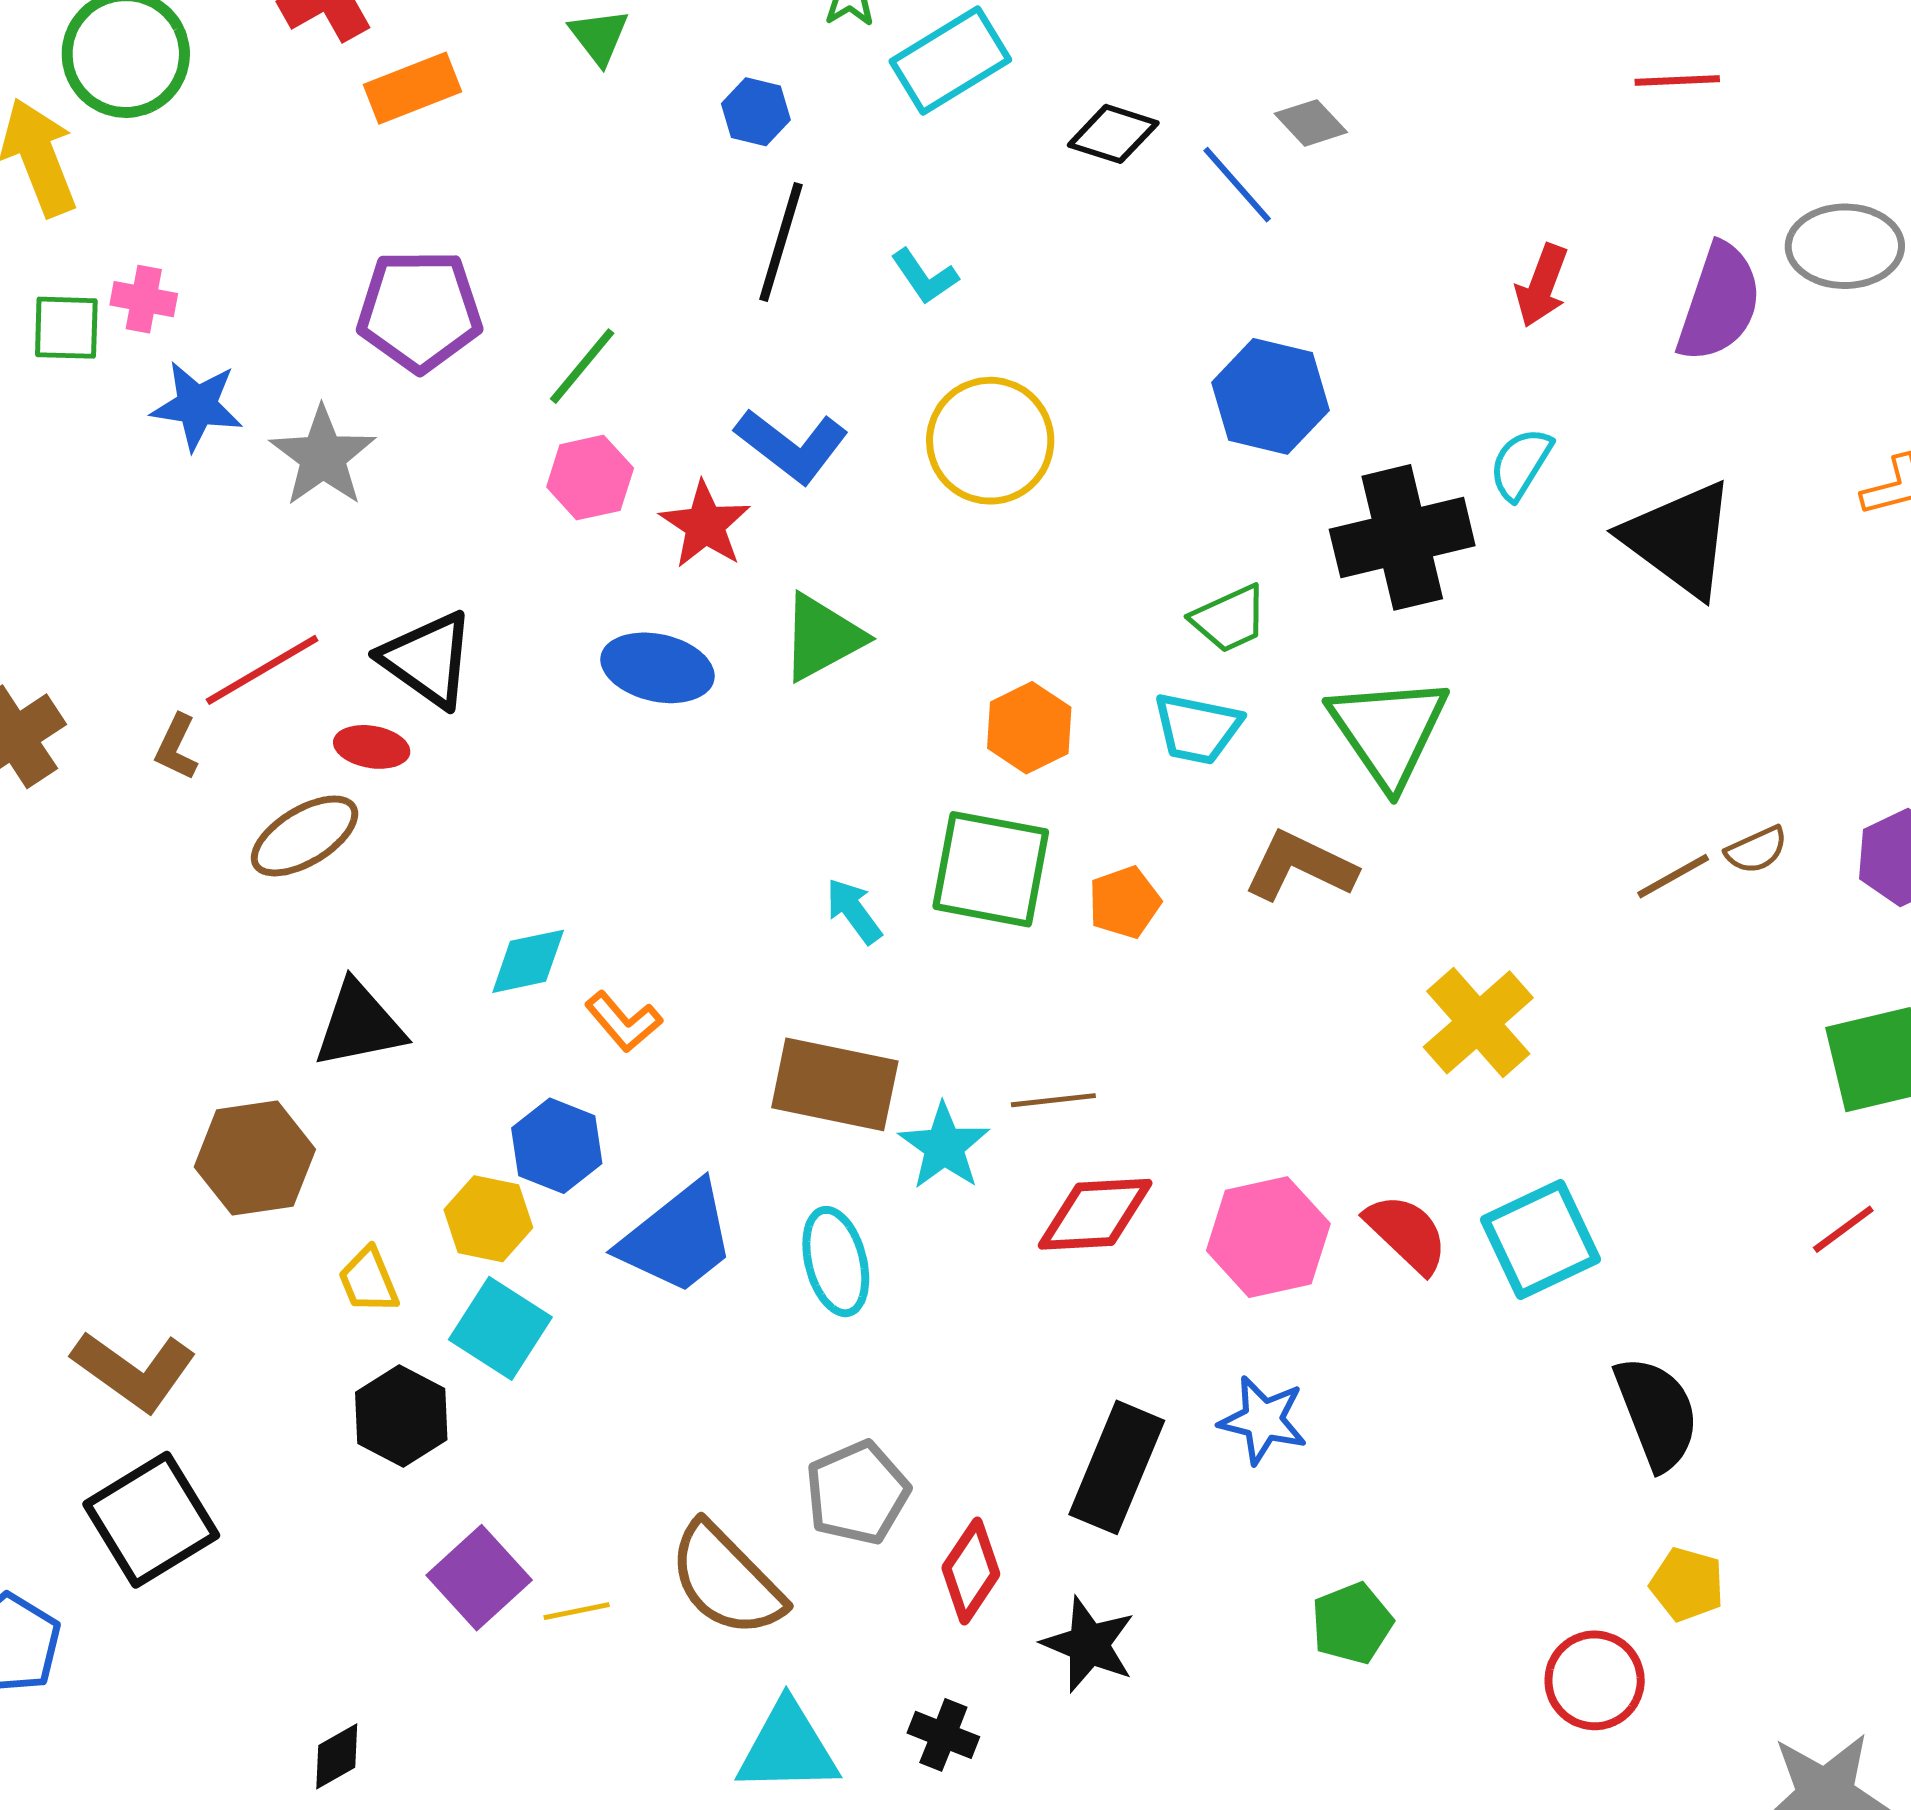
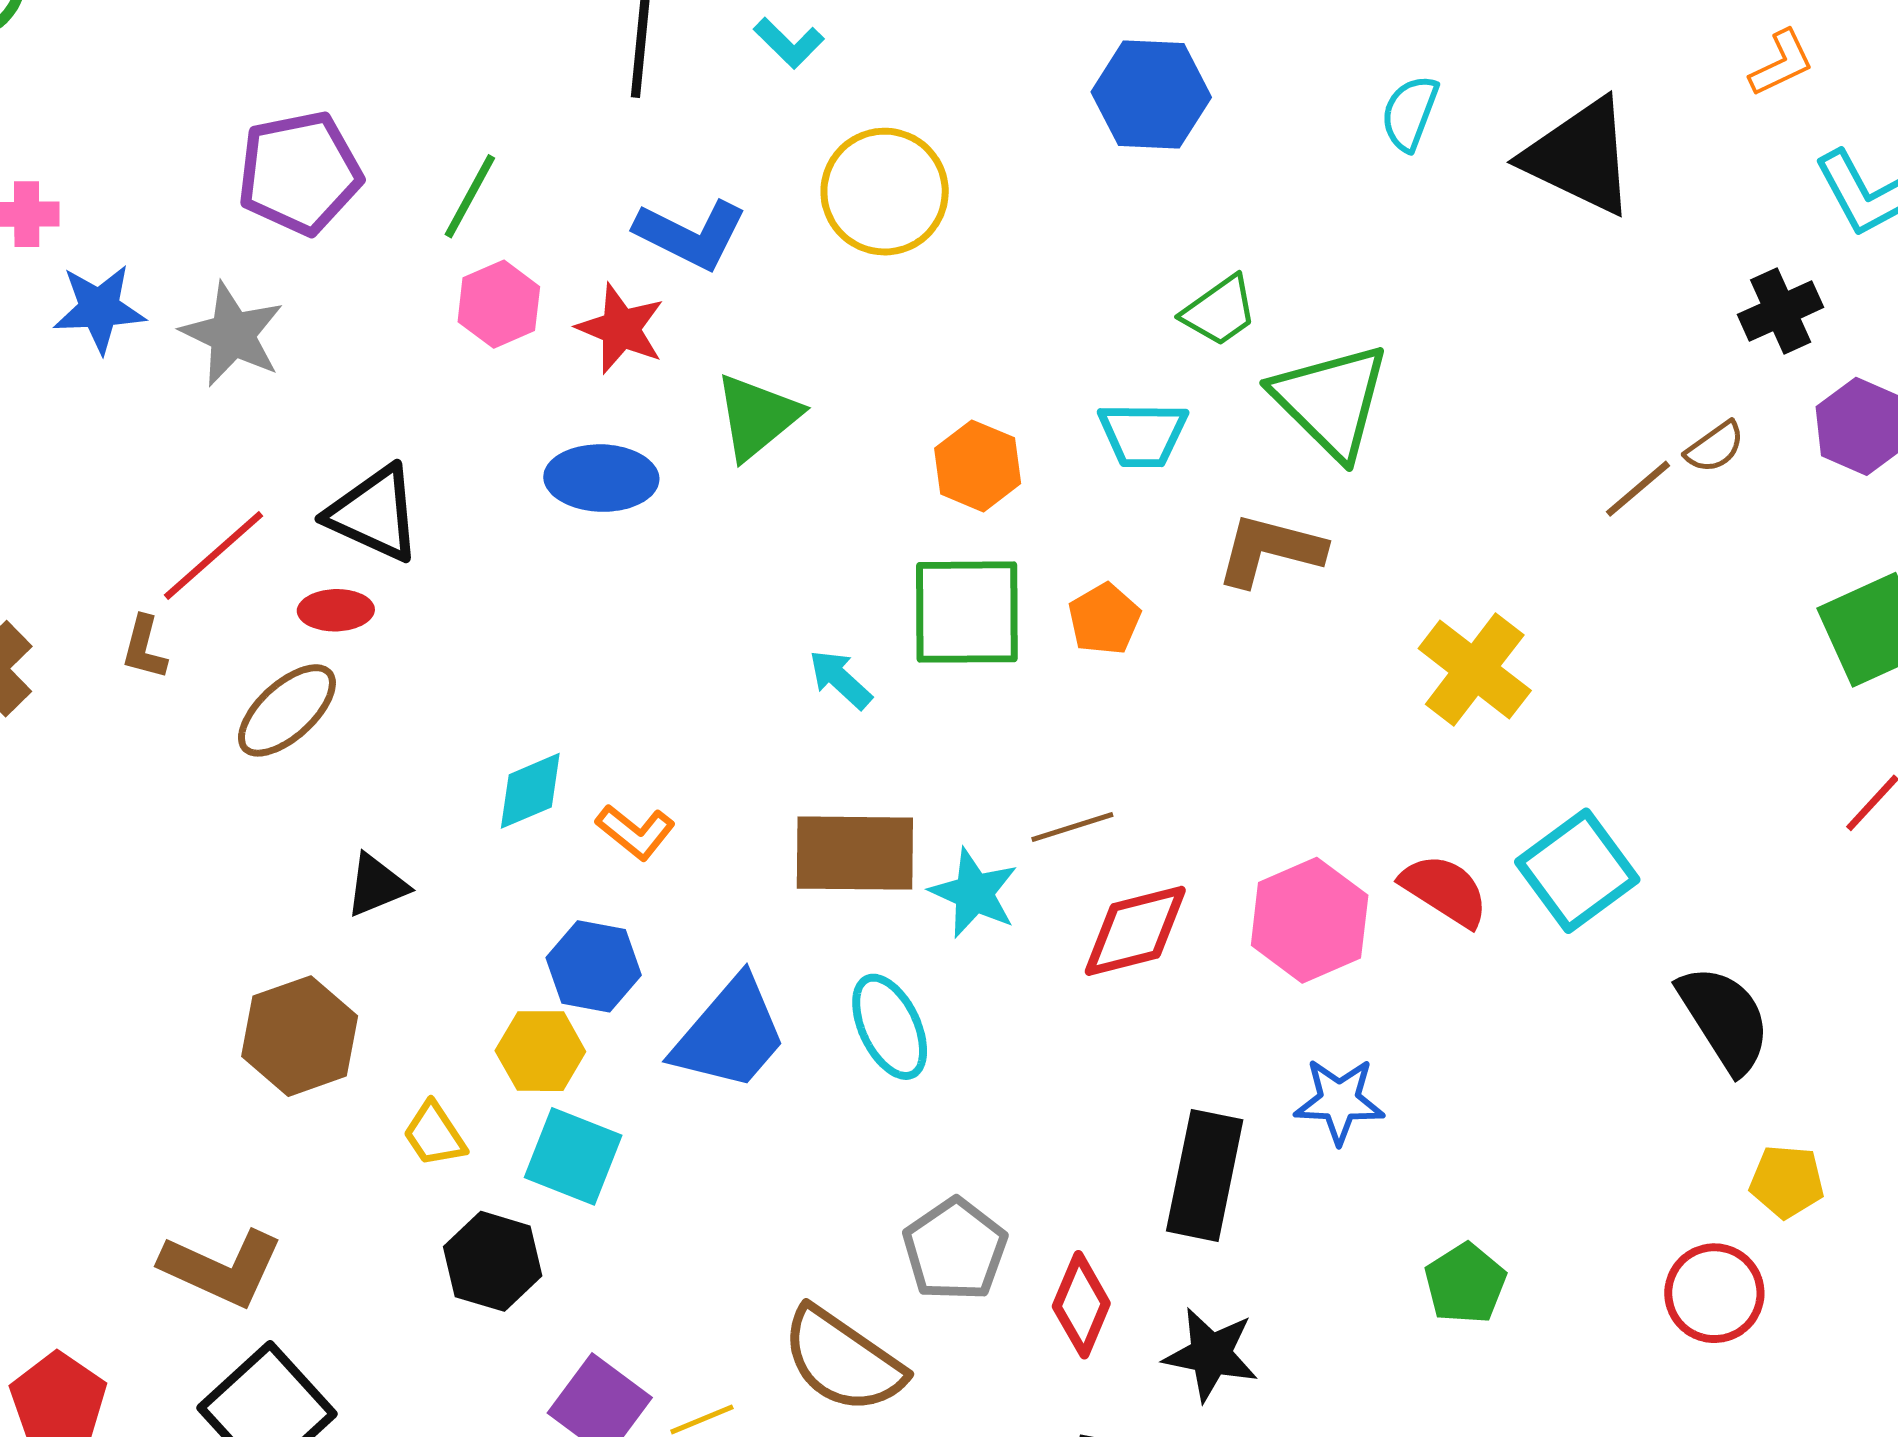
black cross: (1402, 537) -> (1781, 311), moved, size x0.6
green trapezoid: (1229, 619) -> (1220, 311), moved
black triangle: (359, 1025) -> (376, 885), size x0.7

